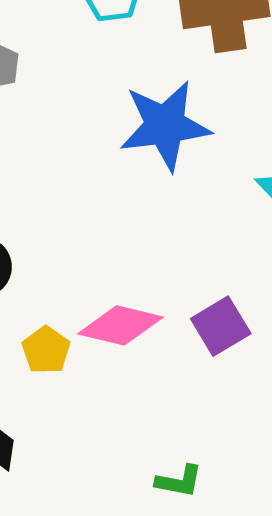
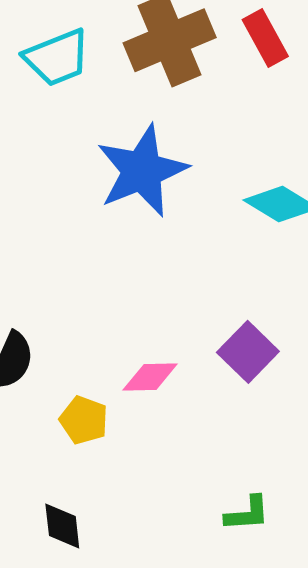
pink diamond: (120, 325) -> (150, 377), size x0.7

